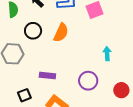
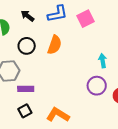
purple rectangle: (47, 75) -> (26, 89), moved
purple circle: (88, 81) -> (97, 86), moved

